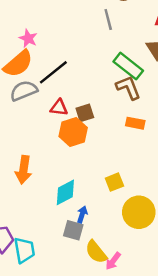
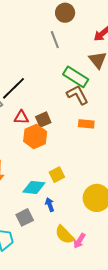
yellow square: (114, 182) -> (57, 175), moved
cyan diamond: (65, 192) -> (34, 187), turned 40
blue arrow: (82, 214) -> (50, 205), turned -32
gray square: (73, 230) -> (25, 217), moved, turned -36

